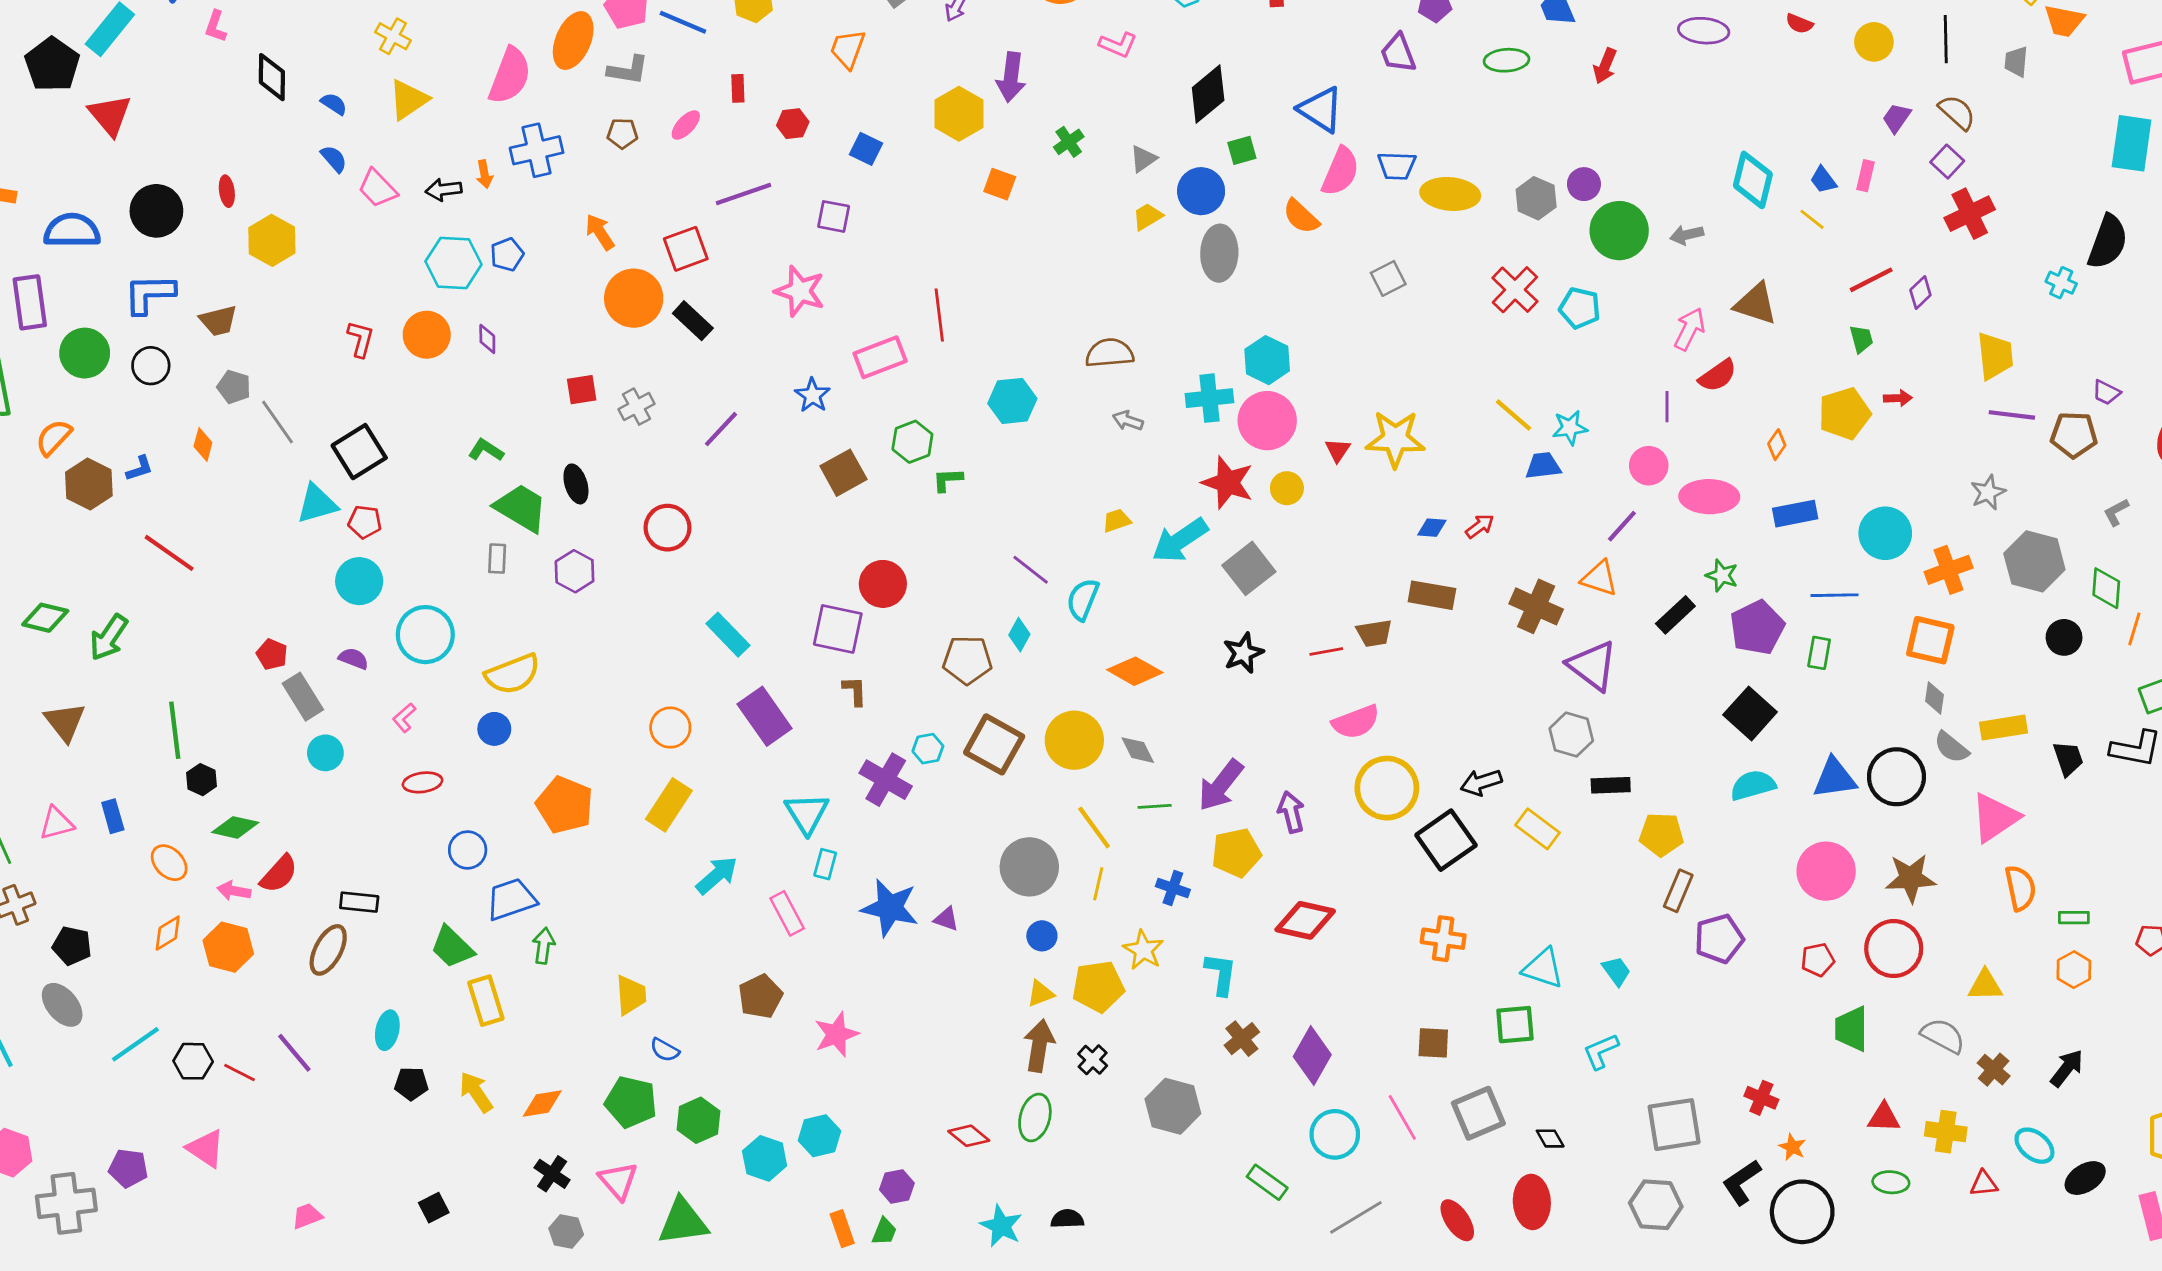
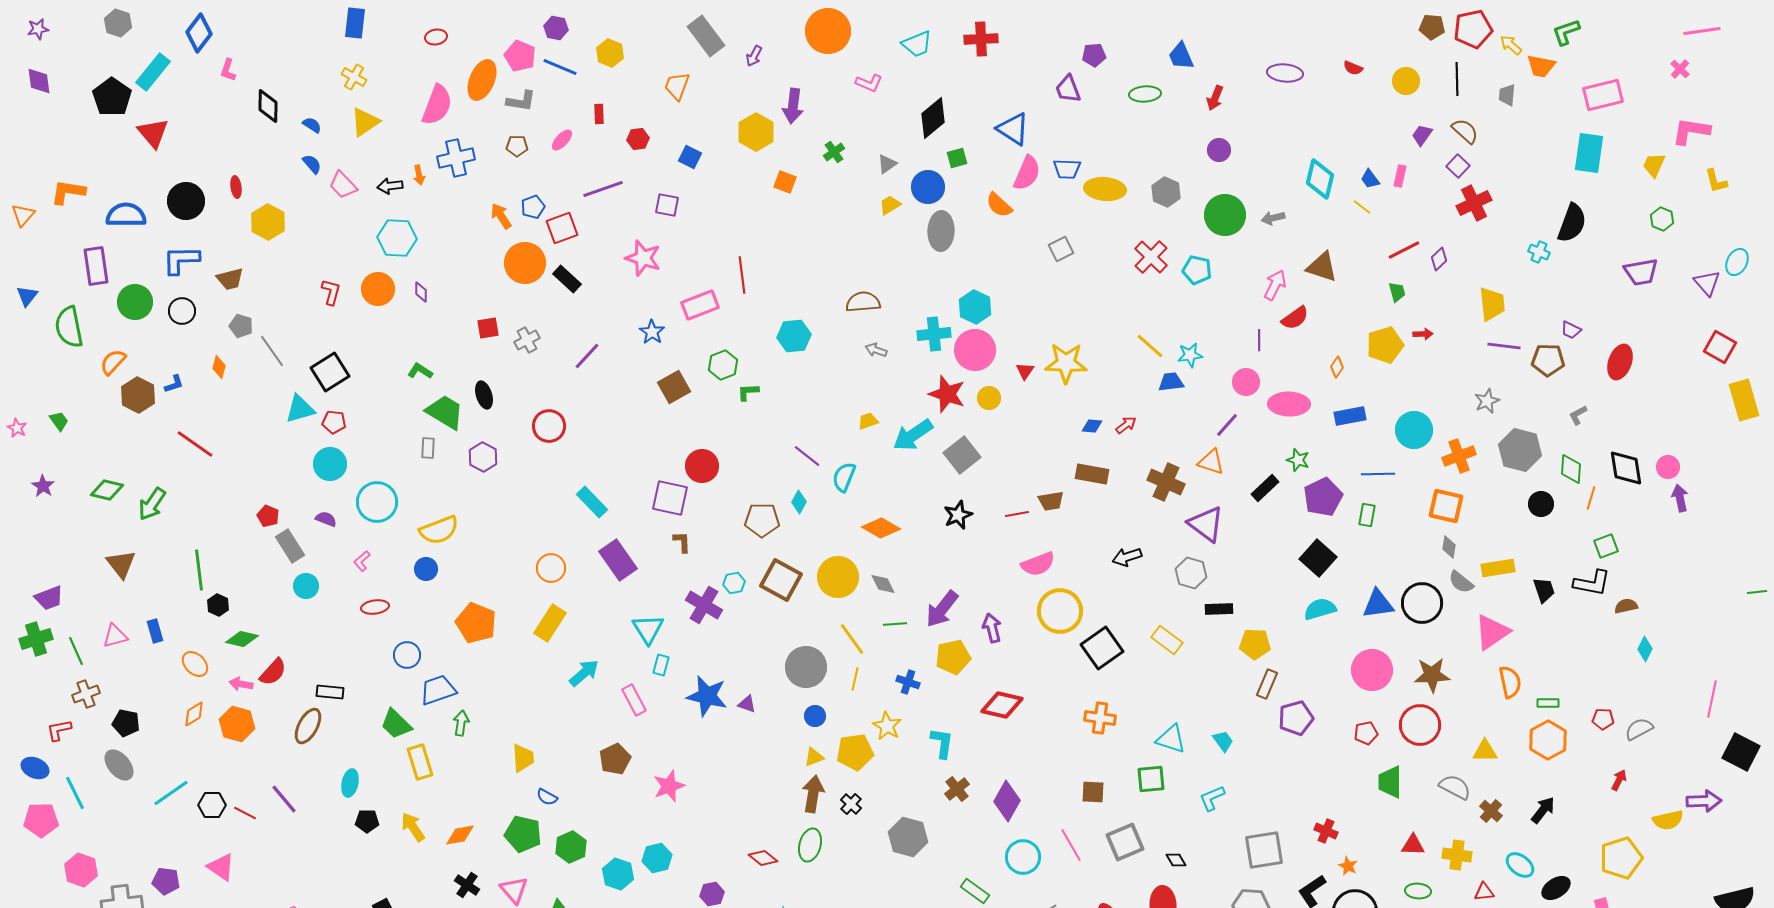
purple circle: (1584, 184) -> (1219, 150), moved
blue pentagon: (507, 254) -> (533, 207), moved
black arrow: (1481, 782) -> (1127, 557), moved
orange hexagon: (2074, 970) -> (1548, 740), size x1.5

